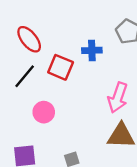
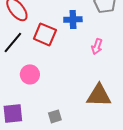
pink arrow: (118, 98) -> (97, 46), moved, size x0.6

